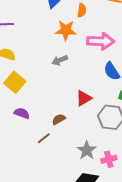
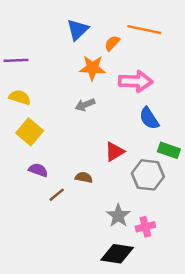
orange semicircle: (82, 10) -> (112, 43), turned -144
brown semicircle: (59, 119) -> (84, 177), turned 40
brown line: (44, 138) -> (57, 195), moved

